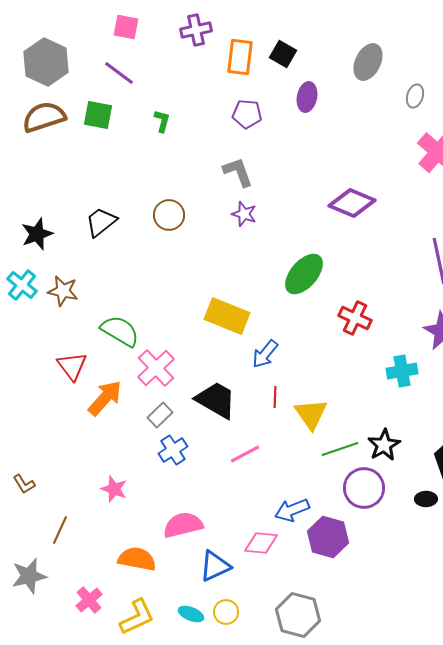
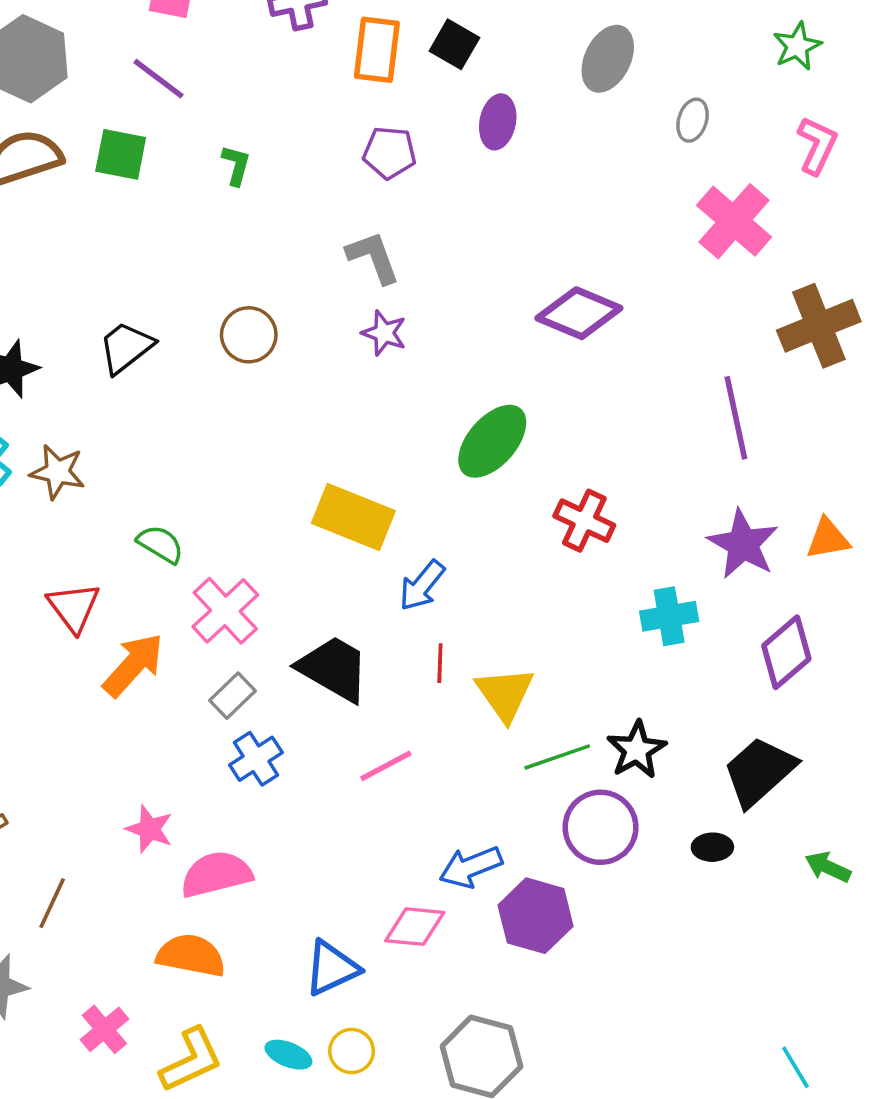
green semicircle: (120, 331) -> (160, 544), size x0.7
pink semicircle: (183, 525) -> (216, 874), moved

